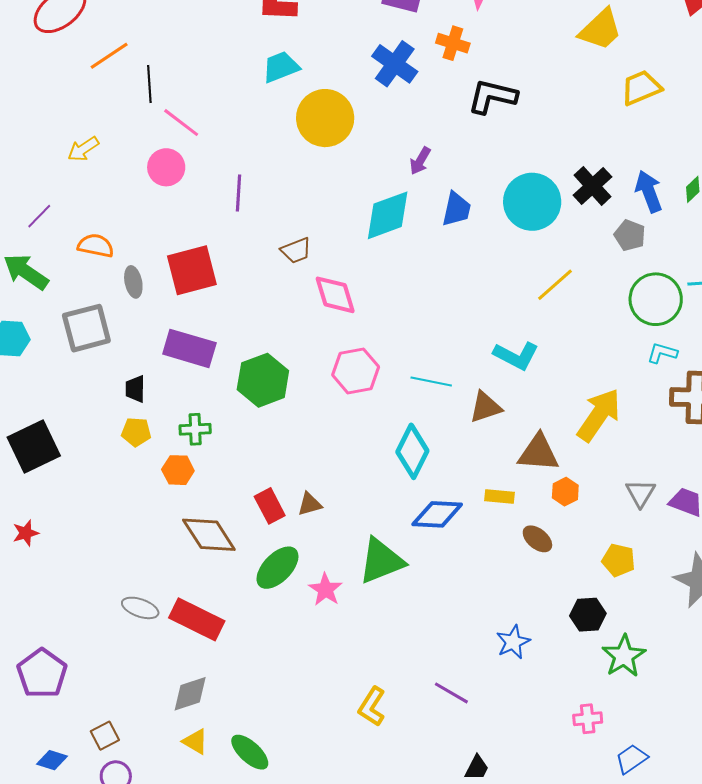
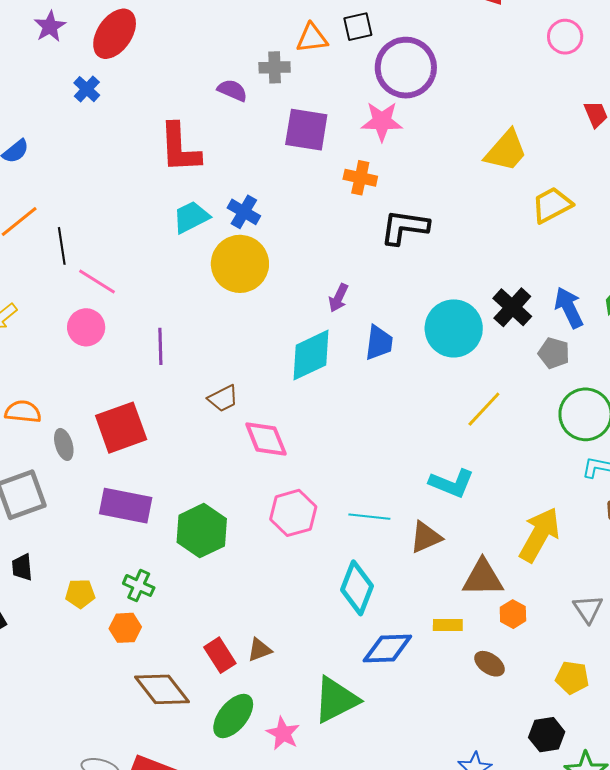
blue cross: (395, 64) -> (244, 212), moved, size x0.7
black trapezoid: (135, 389) -> (22, 567), moved
green cross: (195, 429) -> (139, 586), turned 32

